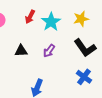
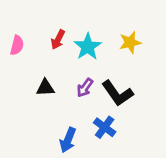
black L-shape: (85, 48) -> (117, 93), moved
blue cross: (84, 77) -> (105, 127), moved

